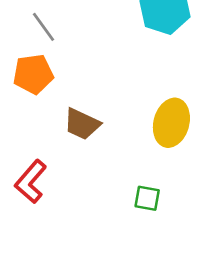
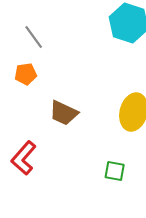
orange pentagon: (33, 74) -> (26, 74), size x0.7

